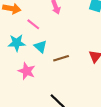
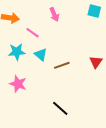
pink star: (27, 71) -> (18, 84), moved

